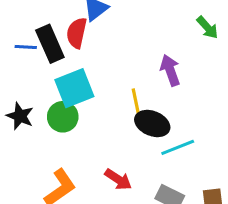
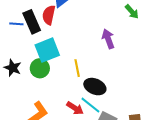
yellow line: (136, 102) -> (77, 68), moved
black ellipse: (152, 123) -> (95, 87), moved
cyan line: (178, 147) -> (90, 105), moved, turned 60

